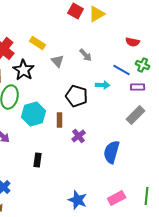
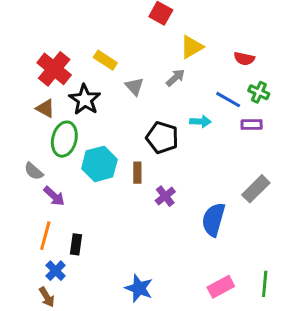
yellow triangle: (97, 14) -> (192, 47), moved
gray arrow: (86, 55) -> (175, 78), turned -88
gray rectangle: (136, 115) -> (256, 189), moved
black rectangle: (38, 160) -> (76, 244), moved
blue star: (78, 200) -> (139, 288), moved

